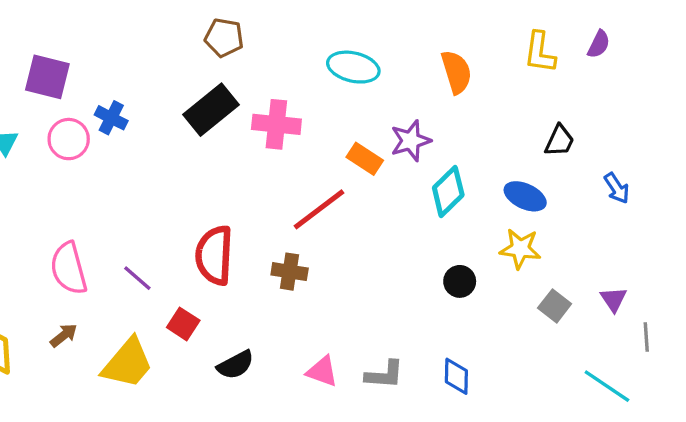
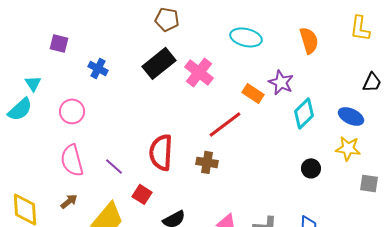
purple square: (47, 77) -> (59, 43), size x0.7
pink cross: (276, 124) -> (199, 72), turned 32
pink circle: (69, 139) -> (72, 111), moved
purple star: (411, 141) -> (281, 82), turned -30
gray square: (555, 306) -> (369, 183), turned -30

